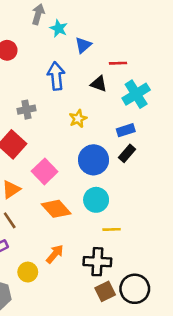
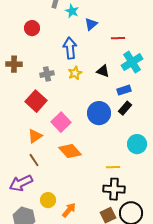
black triangle: (99, 84) -> (103, 71), moved
yellow star: (78, 119) -> (75, 73), moved
cyan circle: (96, 200) -> (137, 144), moved
orange arrow: (55, 254) -> (69, 210), moved
black cross: (97, 262) -> (114, 189), moved

